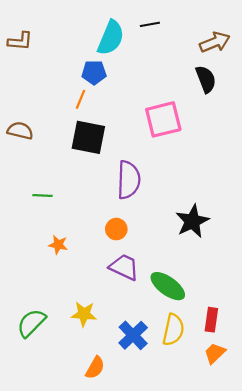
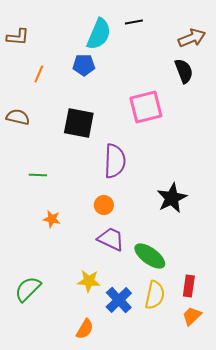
orange line: (81, 99) -> (39, 74), moved
yellow star: (84, 314) -> (89, 281), moved

